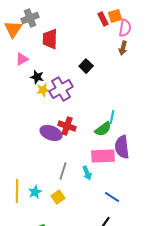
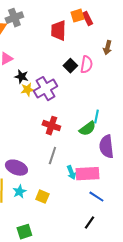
orange square: (115, 16) -> (77, 16), moved
pink semicircle: (125, 28) -> (86, 65), moved
red trapezoid: (50, 39) -> (58, 31), moved
purple ellipse: (51, 133) -> (16, 168), moved
pink rectangle: (103, 156) -> (87, 174), moved
gray line: (63, 171) -> (52, 156), moved
yellow square: (58, 197) -> (42, 197), turned -32

